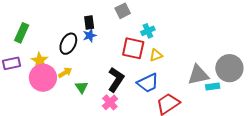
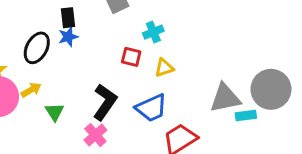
red square: (133, 48) -> (131, 57), size x0.6

